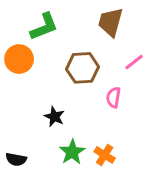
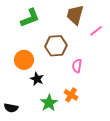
orange circle: (19, 59) -> (24, 60), moved
pink line: (134, 62) -> (96, 31), moved
orange cross: (105, 155) -> (71, 95), moved

